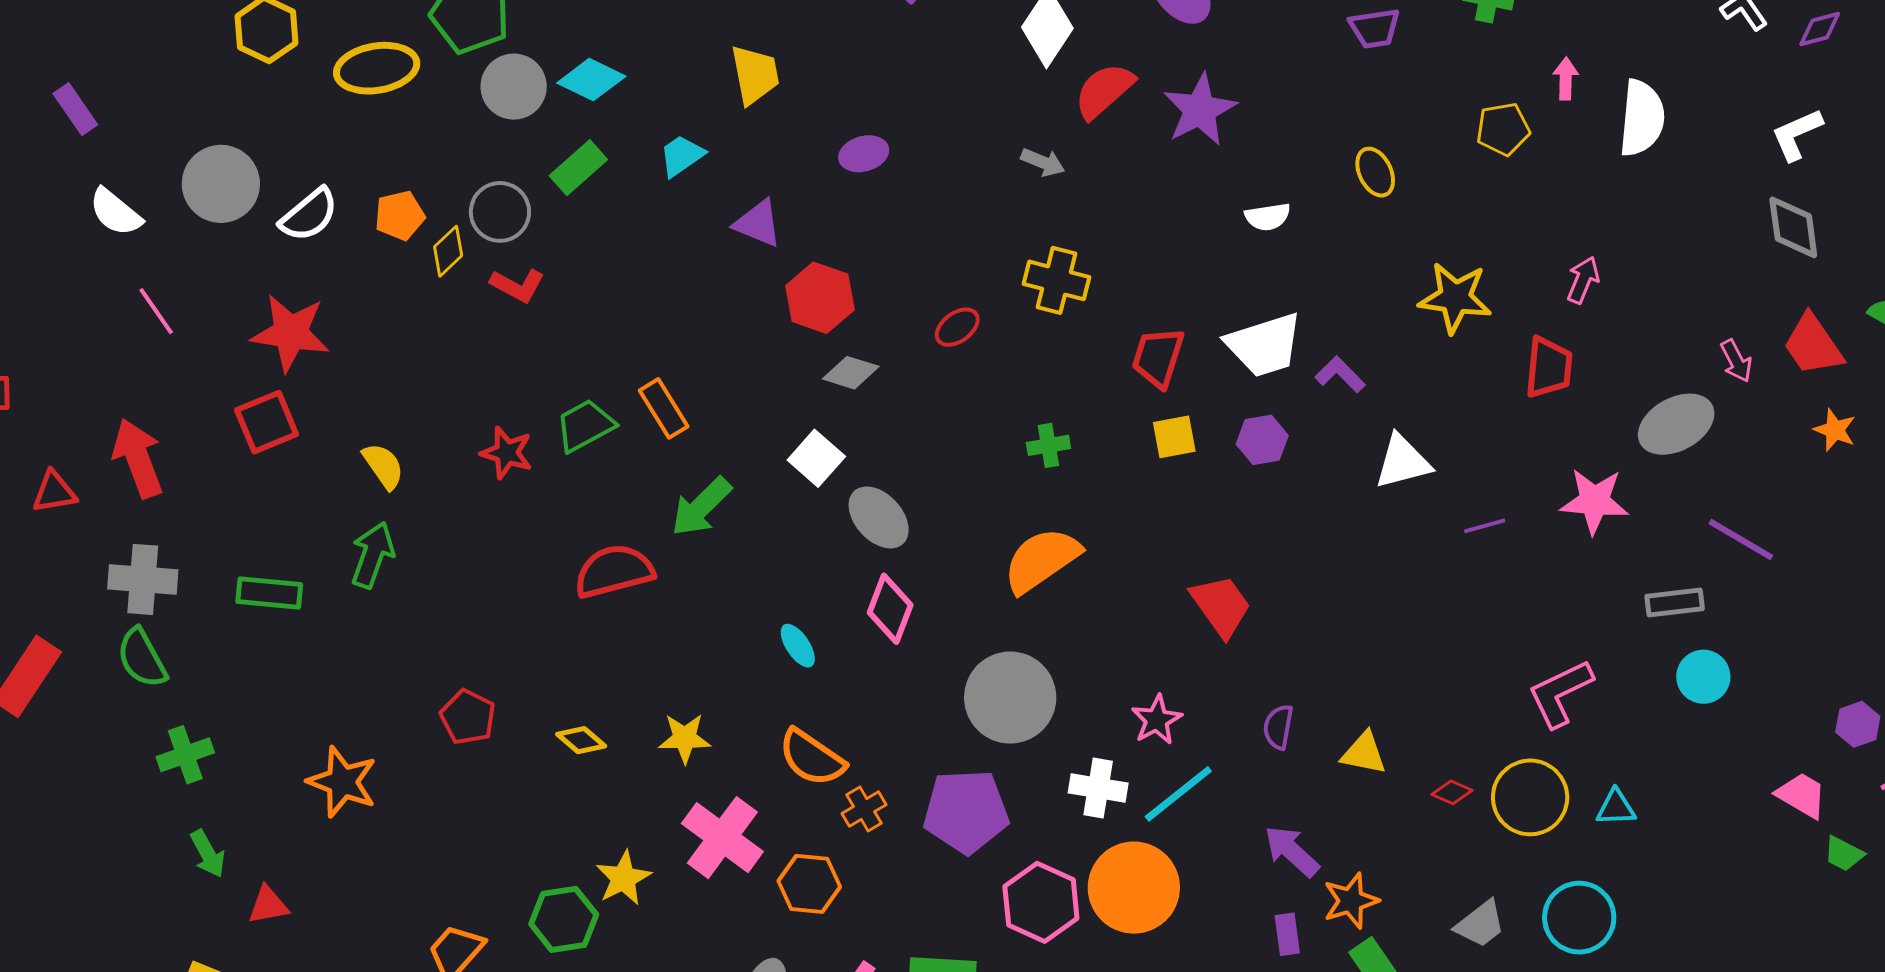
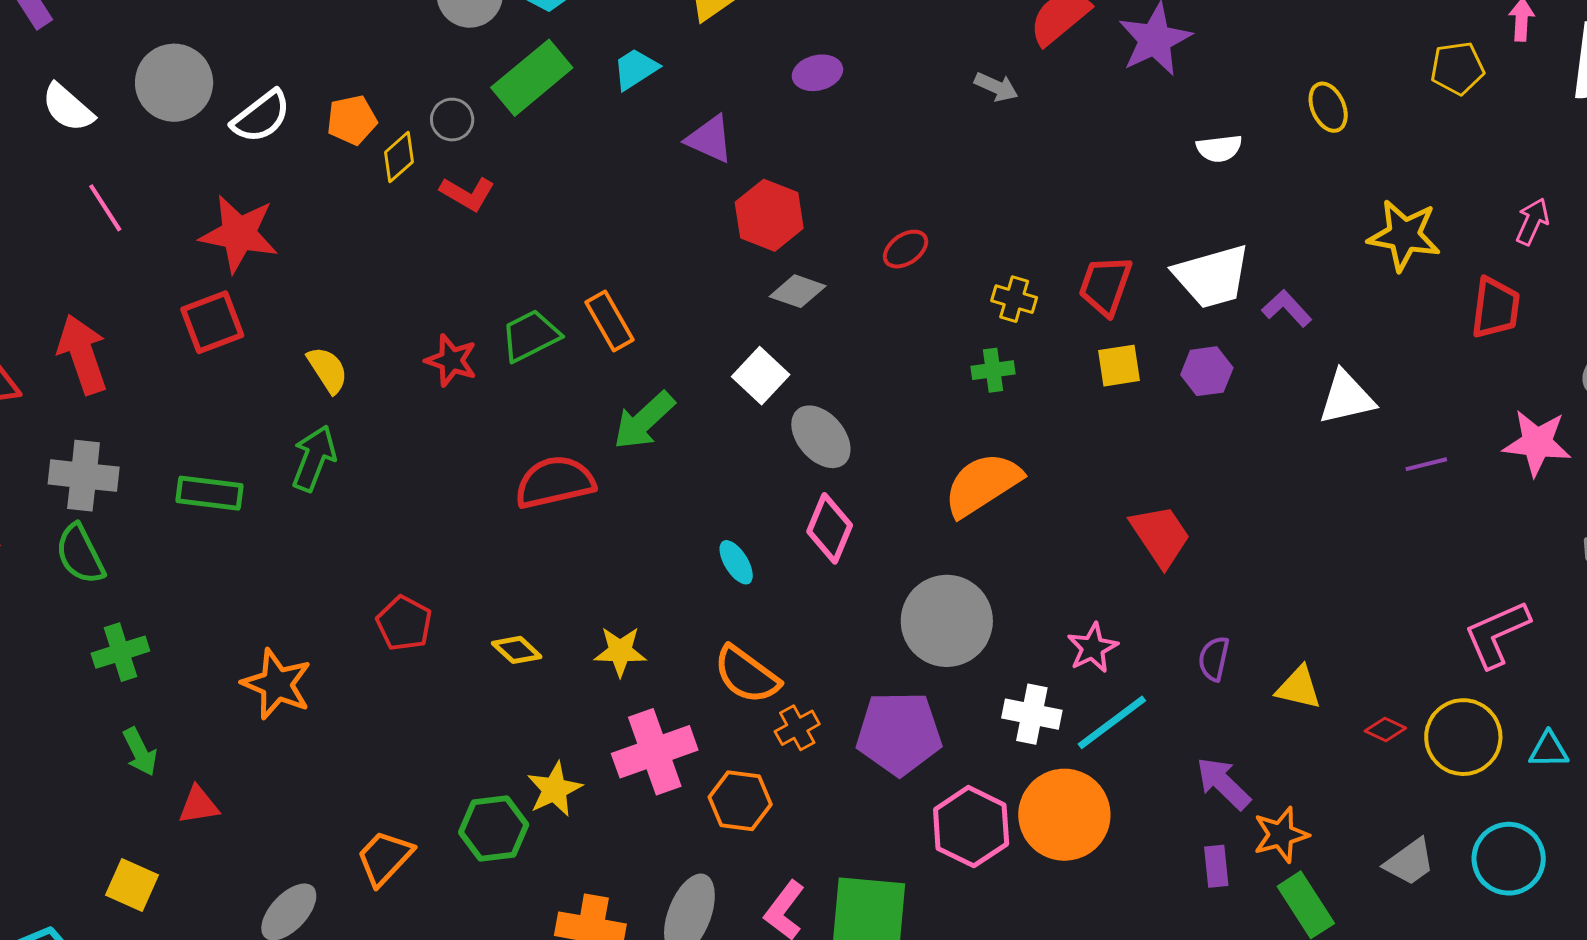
green rectangle: (578, 168) -> (532, 78), size x1.4
gray circle: (500, 212) -> (452, 120), size x0.7
yellow cross: (1057, 280) -> (1014, 299), moved, size x0.7
pink cross: (722, 838) -> (655, 752), turned 32

